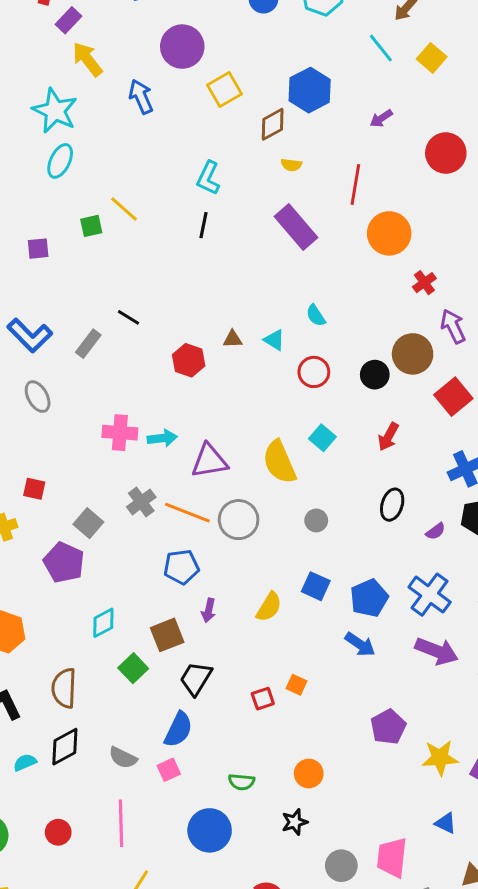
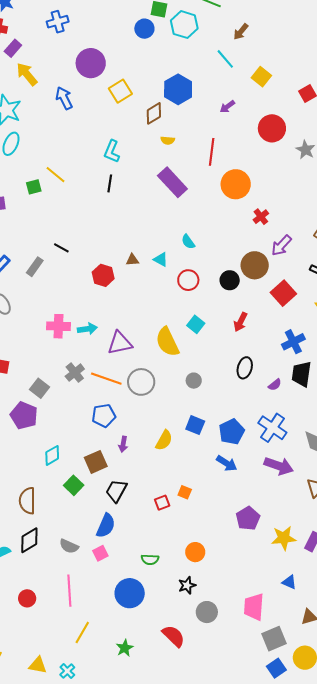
yellow square: (432, 58) -> (261, 77), moved
purple arrow: (453, 326) -> (281, 245), turned -110
gray circle: (341, 866) -> (207, 612), moved

